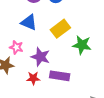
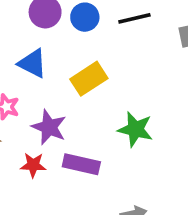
green star: (82, 45) -> (135, 129), moved

